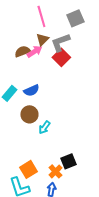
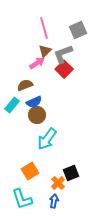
brown semicircle: (22, 51) -> (25, 85), moved
brown circle: (29, 114) -> (37, 115), moved
cyan arrow: (44, 127) -> (47, 139), size x1.6
orange square: (28, 169) -> (30, 171), moved

